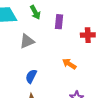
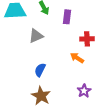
red cross: (88, 35) -> (87, 39), moved

